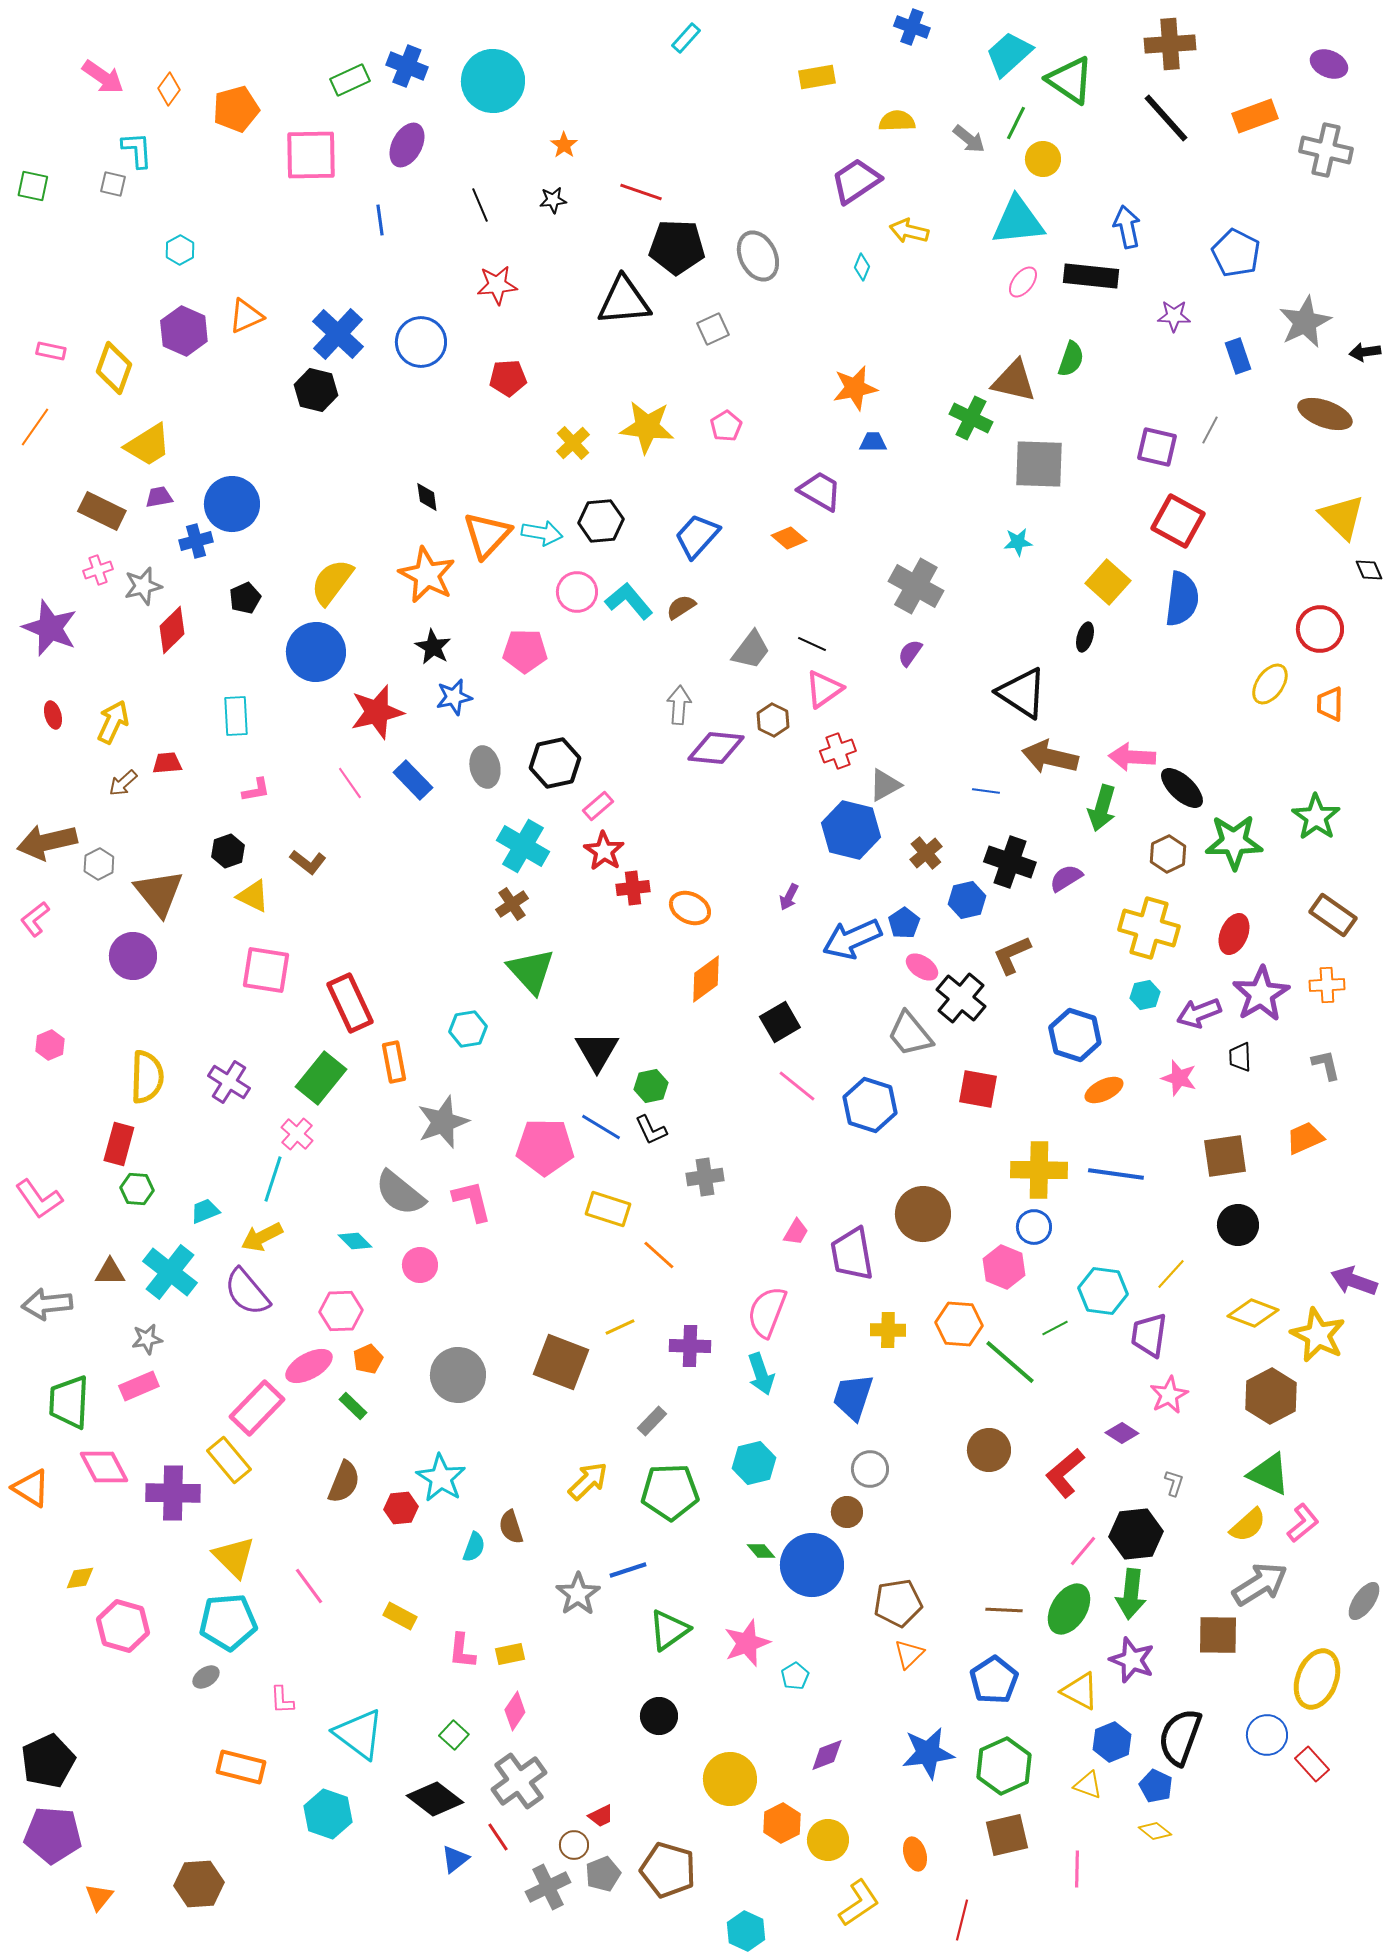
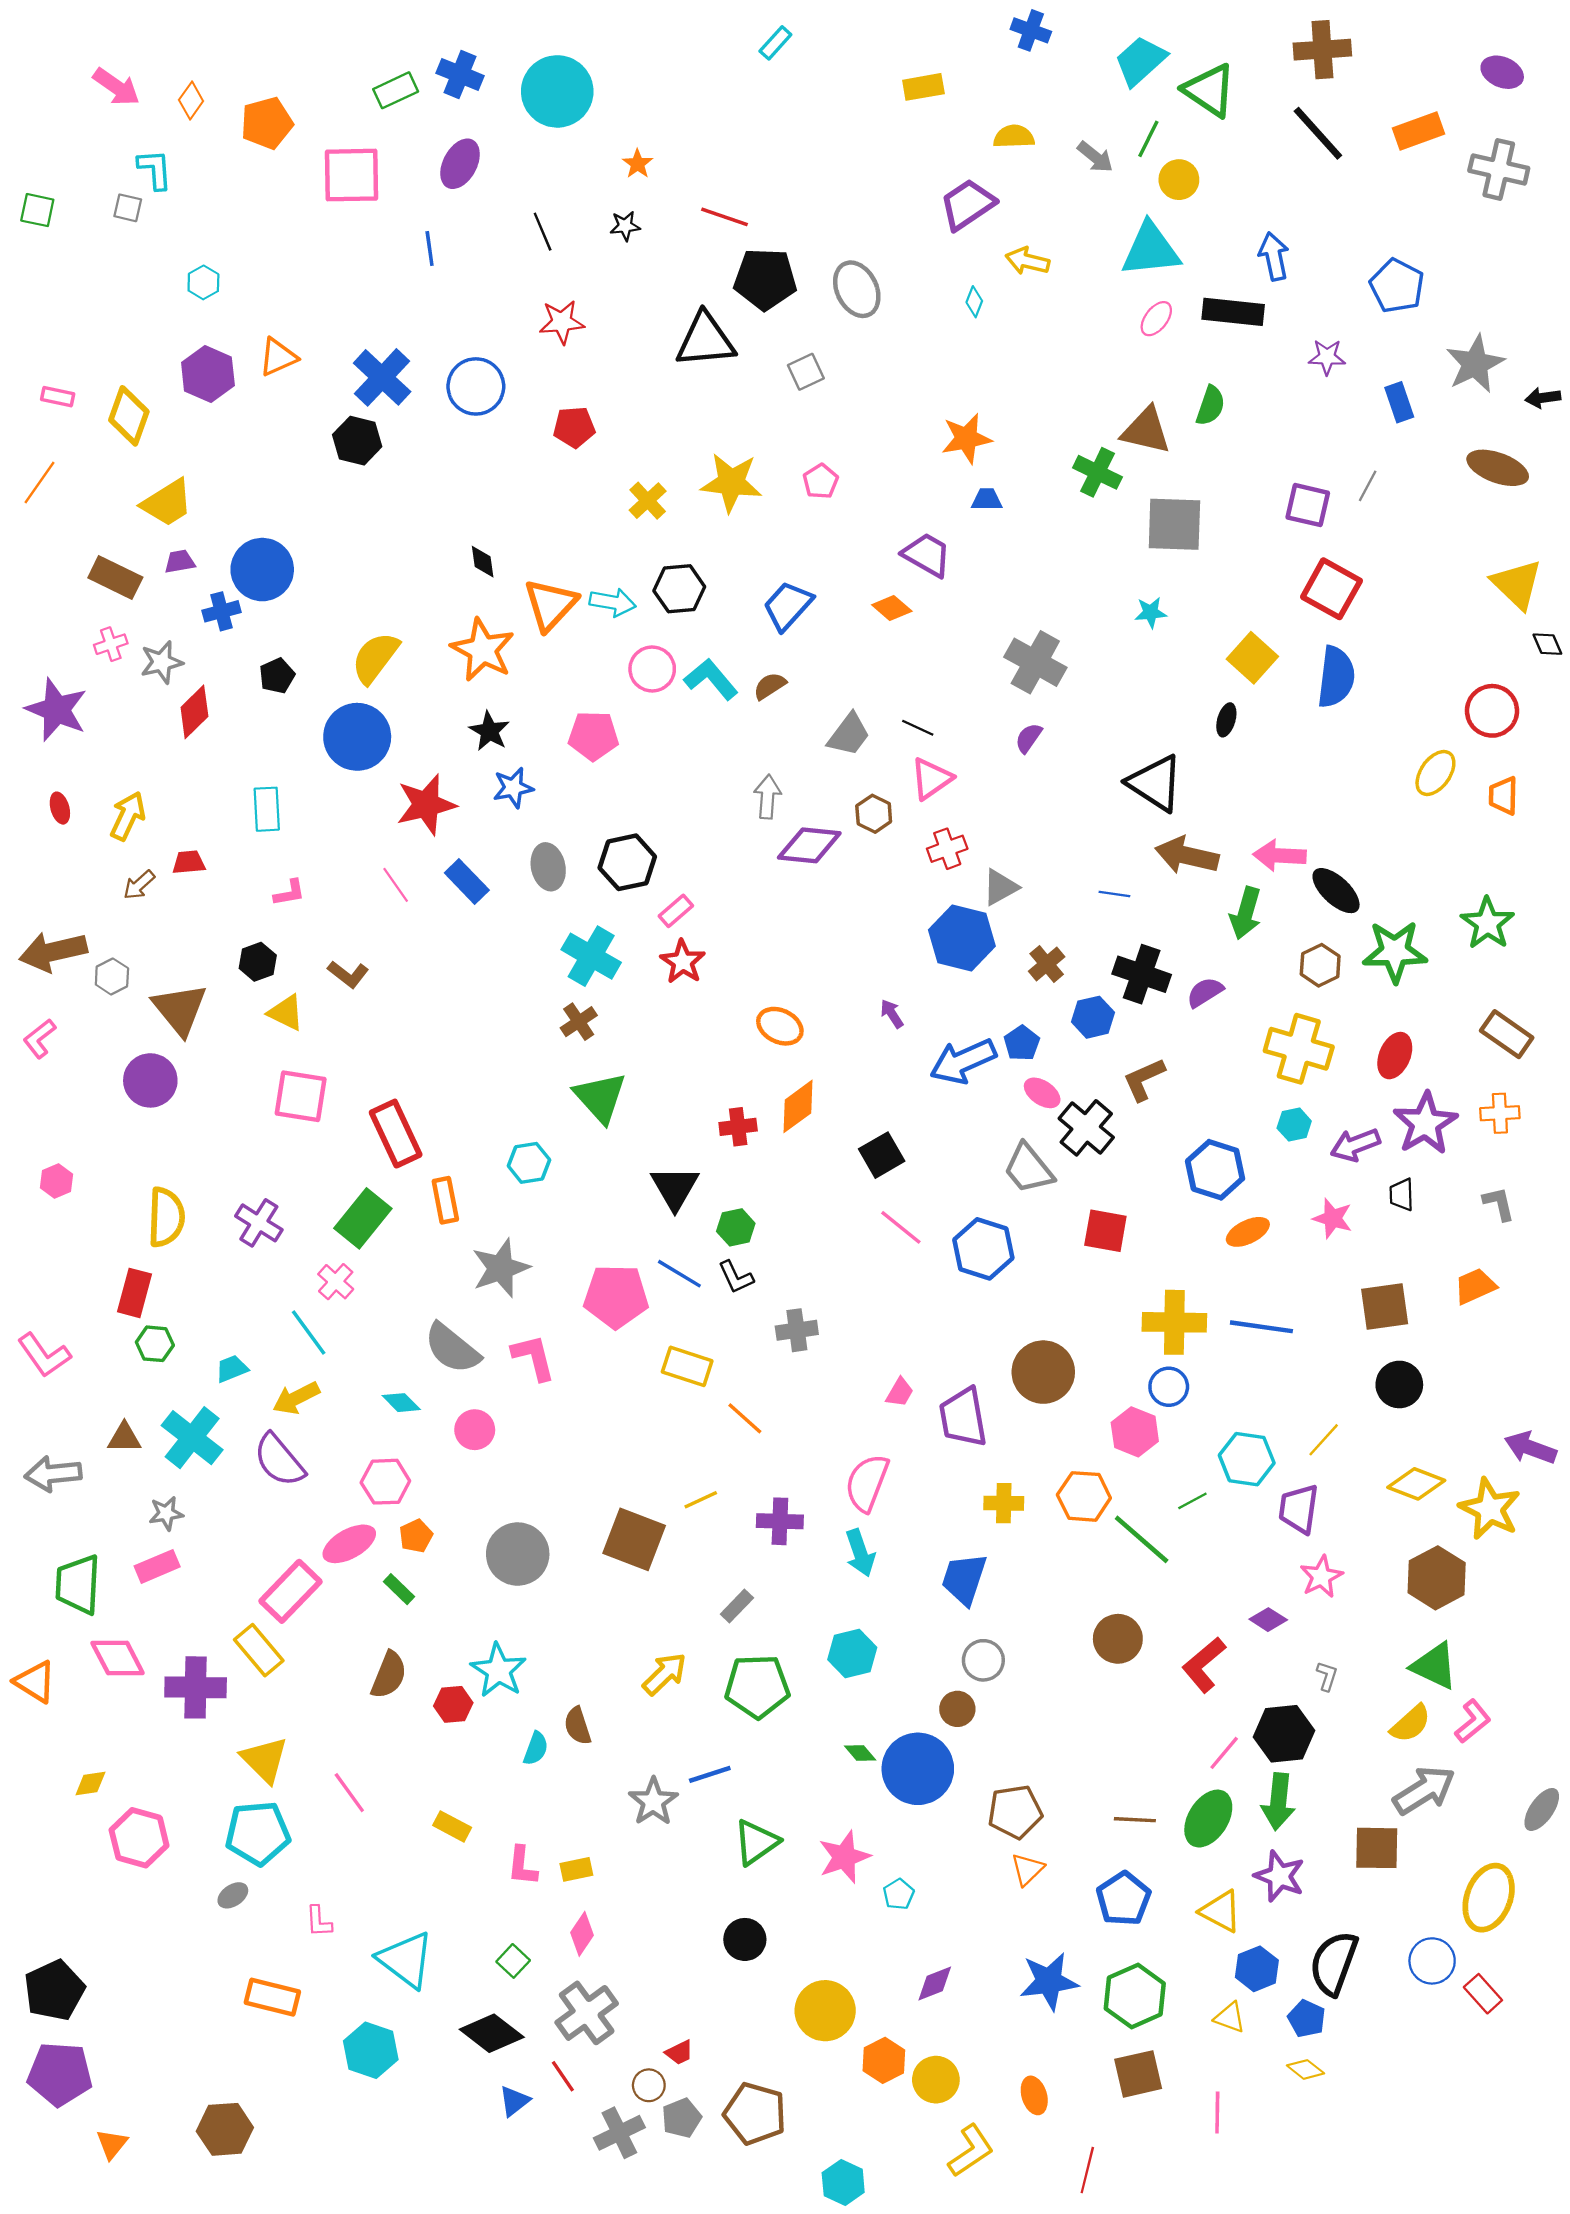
red cross: (633, 888) -> (738, 1127), moved
purple arrow: (789, 897) -> (892, 1014), turned 120
cyan line: (273, 1179) -> (309, 1332), turned -54

